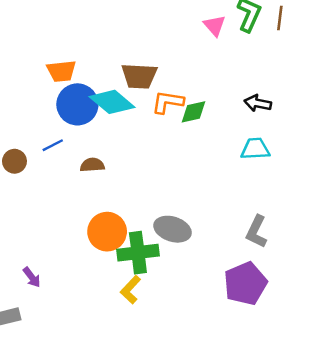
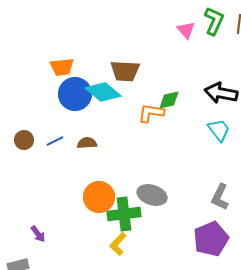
orange L-shape: (168, 102) -> (151, 113), moved
black arrow: (258, 103) -> (221, 93), size x1.5
blue line: (53, 145) -> (55, 141), moved
cyan trapezoid: (255, 149) -> (219, 130), turned 55

